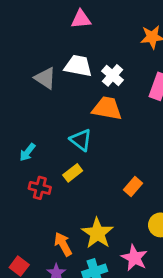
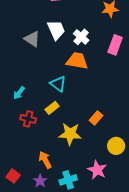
white trapezoid: (78, 66) -> (56, 30), turned 55
yellow star: (97, 233) -> (70, 134), moved, turned -30

